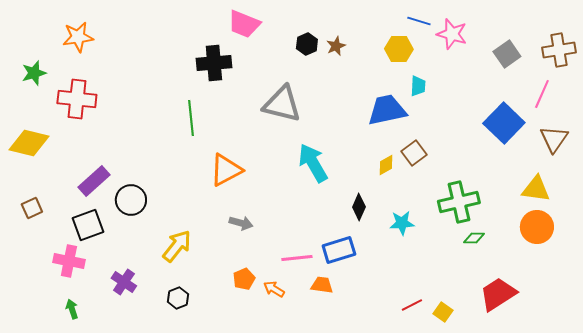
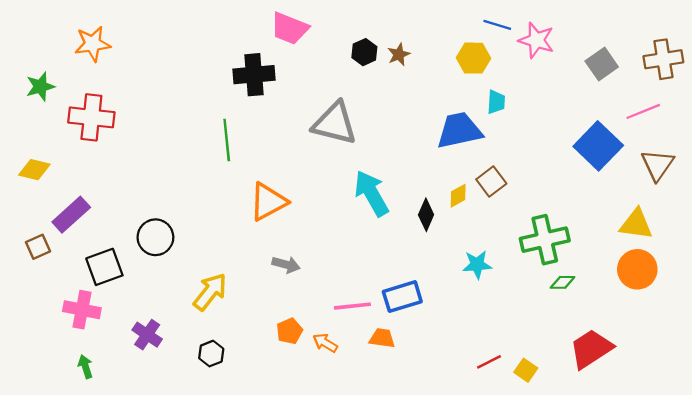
pink line: (542, 94) -> (643, 111), turned 44
yellow diamond: (29, 143) -> (34, 170), size x0.7
purple rectangle: (94, 181) -> (71, 215), moved
black diamond: (359, 207) -> (426, 215), moved

